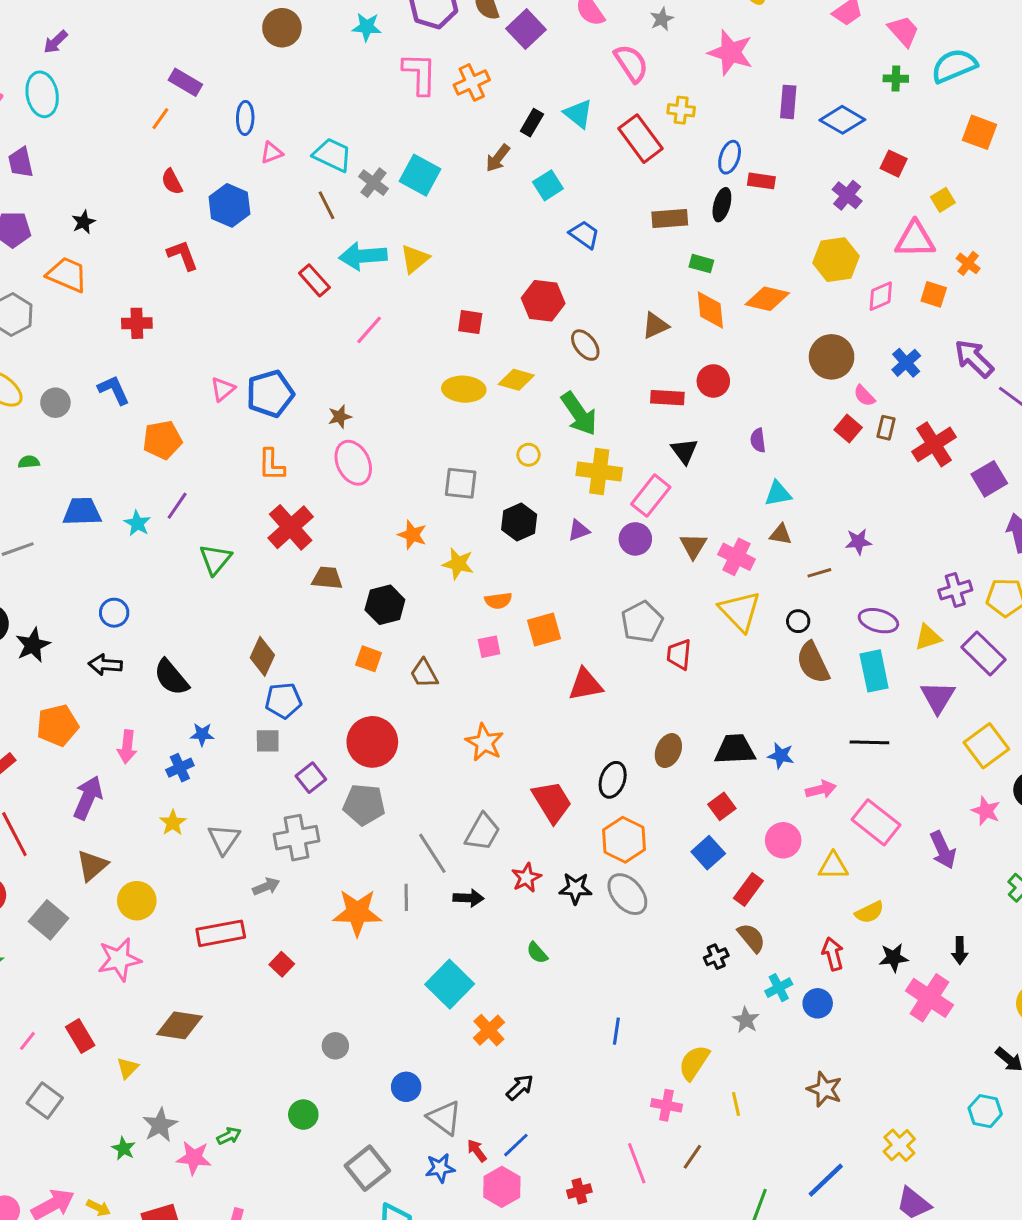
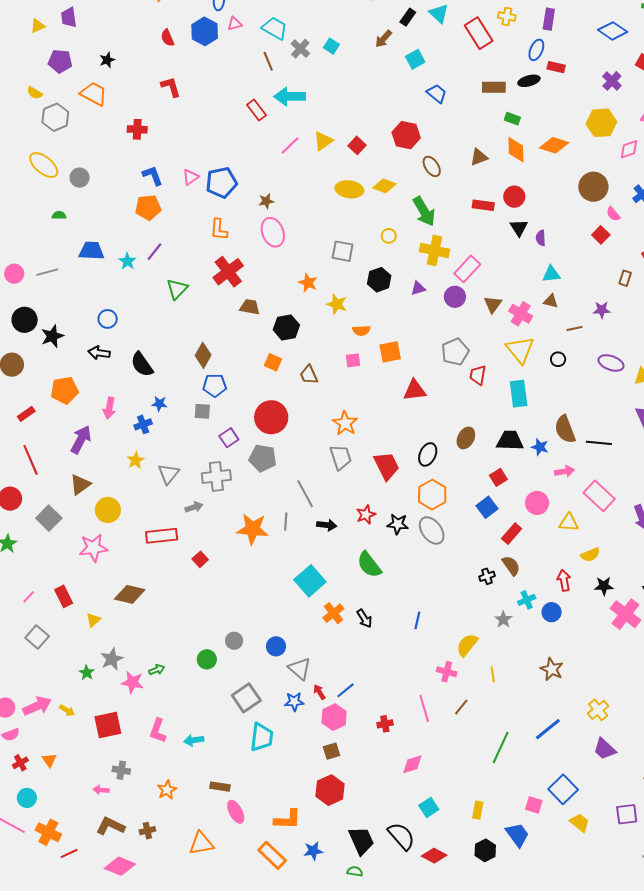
purple rectangle: (788, 102) -> (549, 19), moved
cyan square: (420, 175) -> (331, 46), size x0.6
blue hexagon: (229, 205) -> (205, 31), moved
black ellipse: (722, 205) -> (529, 81), turned 55
yellow triangle: (415, 259) -> (323, 141), moved
red square: (470, 322) -> (357, 145), turned 30
blue L-shape: (114, 390) -> (153, 176), moved
brown rectangle: (886, 428) -> (625, 278), moved
black triangle: (684, 451) -> (519, 228), moved
brown semicircle: (813, 663) -> (565, 429), moved
cyan rectangle: (874, 671) -> (519, 394), moved
gray trapezoid: (483, 832) -> (341, 457), moved, turned -52
green semicircle: (537, 953) -> (369, 565), size x1.8
gray circle: (335, 1046) -> (234, 641), moved
black arrow: (520, 1087) -> (364, 619), moved, turned 96

